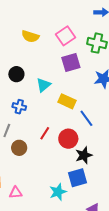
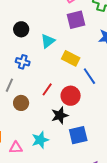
black star: (84, 155) -> (60, 115), moved
cyan star: (58, 192) -> (40, 140), moved

